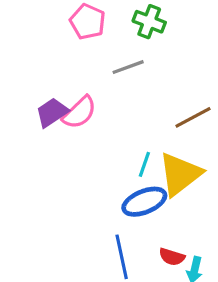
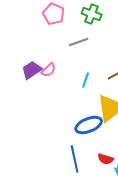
pink semicircle: (79, 112) -> (49, 70), size x0.7
cyan line: (144, 164) -> (86, 80), moved

